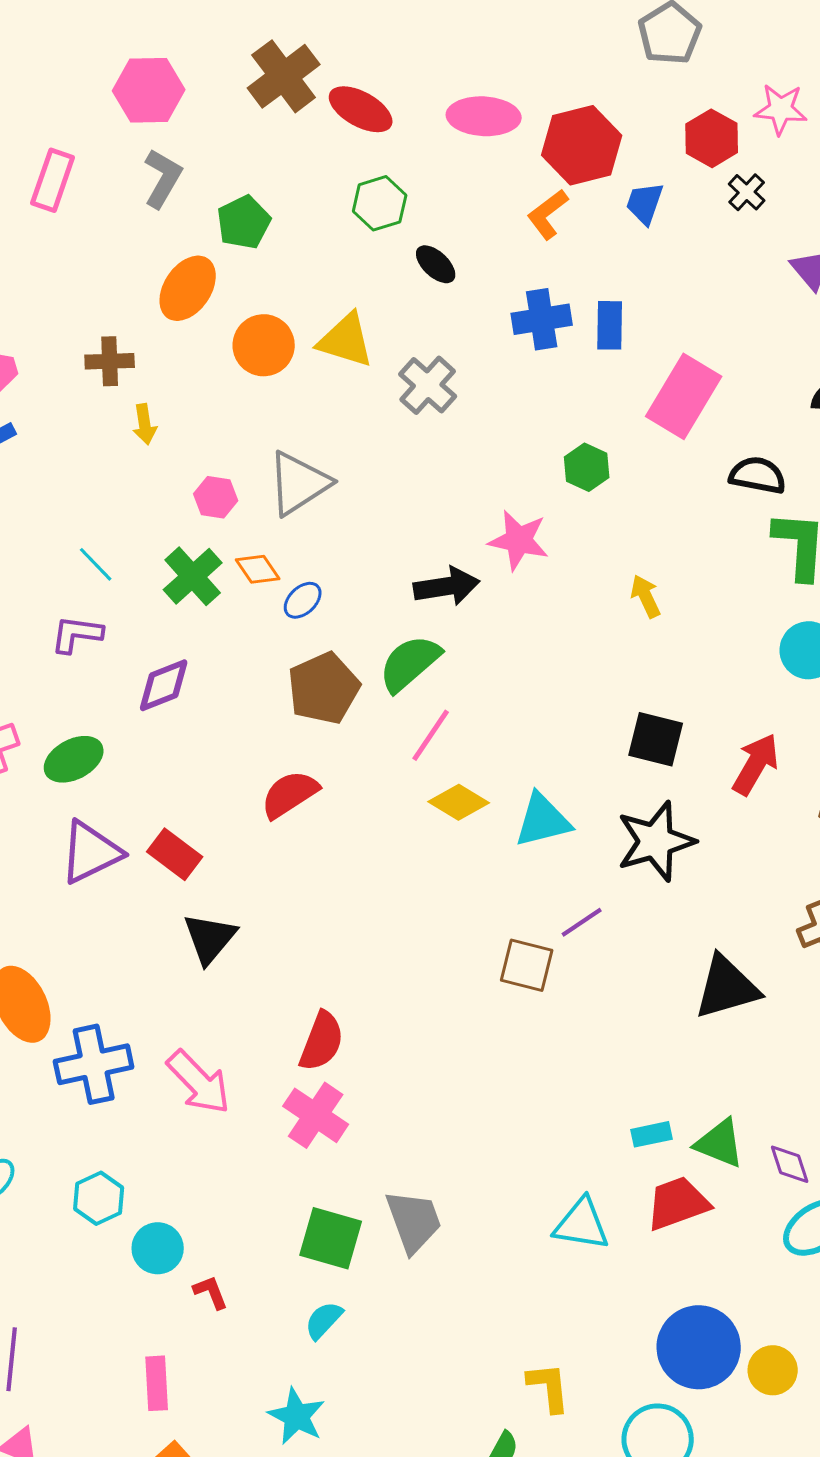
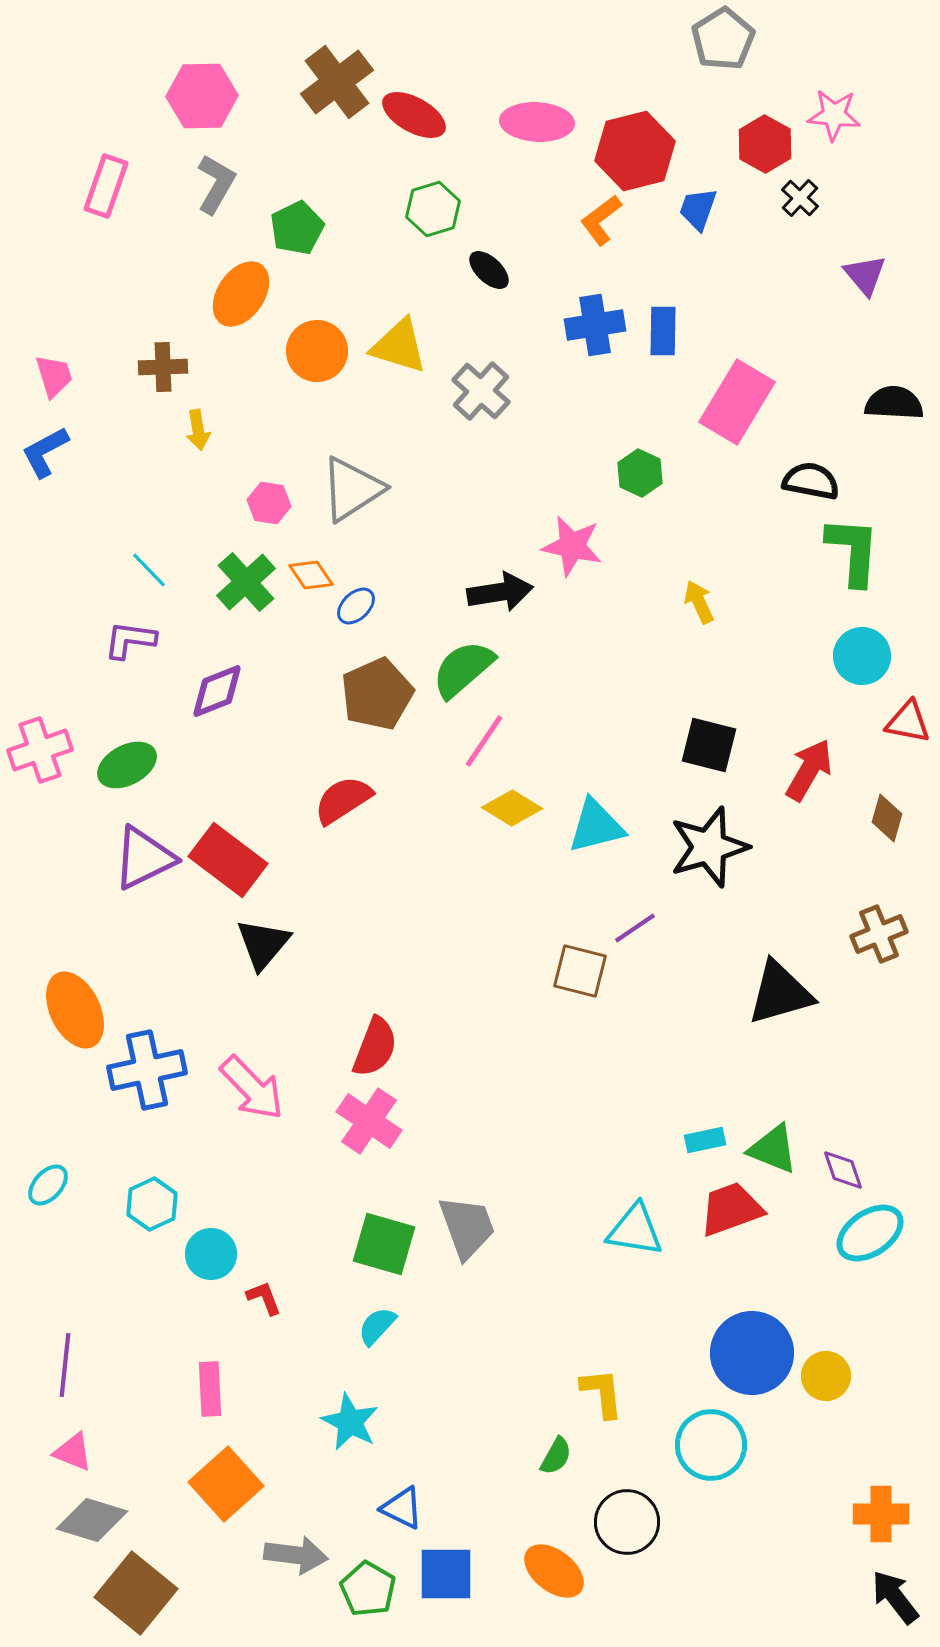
red rectangle: (175, 854) -> (228, 860), size x1.4

